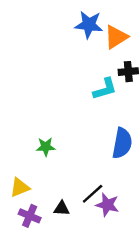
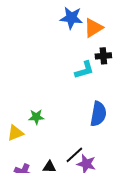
yellow triangle: (20, 188) -> (15, 133), moved

